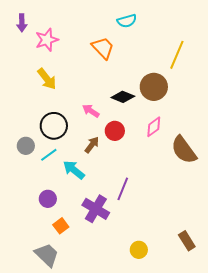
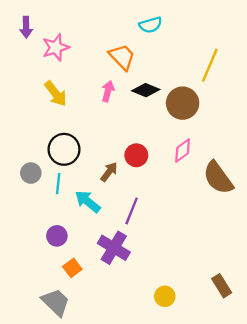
black diamond: (123, 97) -> (146, 90), moved
pink arrow: (91, 111) -> (108, 91), moved, turned 72
cyan line: (49, 155) -> (58, 184), turned -48
purple line: (123, 189) -> (132, 211), moved

